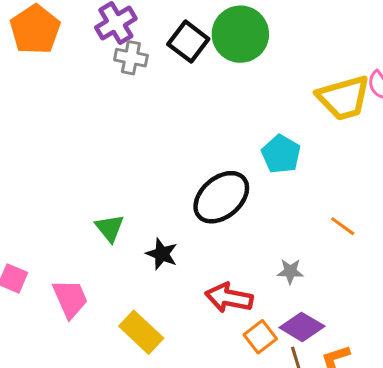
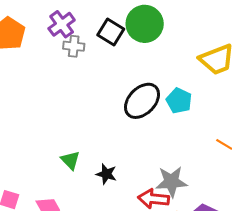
black ellipse: (221, 197) -> (142, 101), moved
gray star: (290, 271) -> (171, 182), moved, size x1.8

